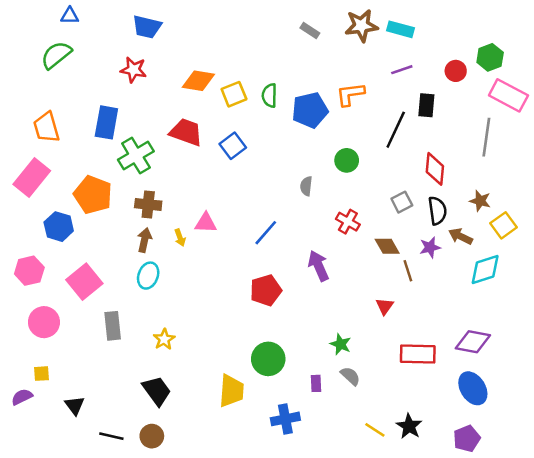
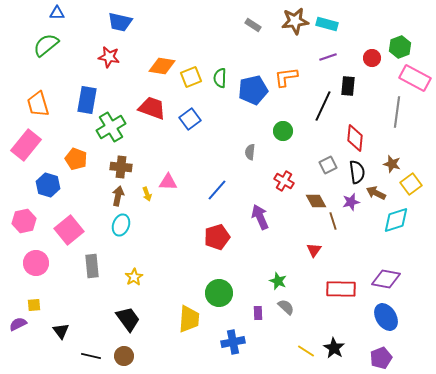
orange pentagon: (93, 195) -> (76, 159), size x0.7

